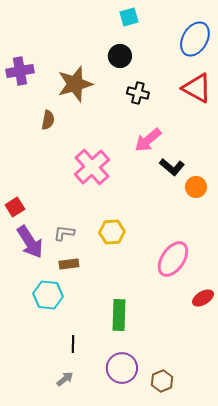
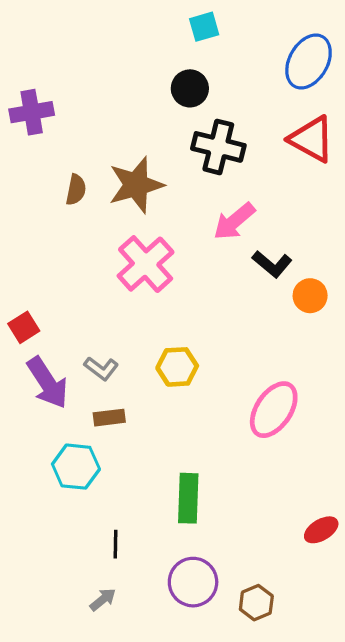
brown star: (75, 84) -> (136, 185), moved
black cross: (138, 93) -> (218, 147), size x1.5
gray L-shape: (64, 233) -> (101, 368), turned -150
red ellipse: (203, 298) -> (321, 530), moved

